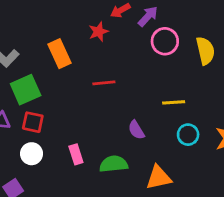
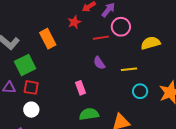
yellow semicircle: (205, 51) -> (151, 43), moved, turned -90
red line: (104, 83) -> (101, 38), moved
purple semicircle: (136, 130) -> (99, 63), moved
pink rectangle: (76, 154) -> (80, 88), moved

